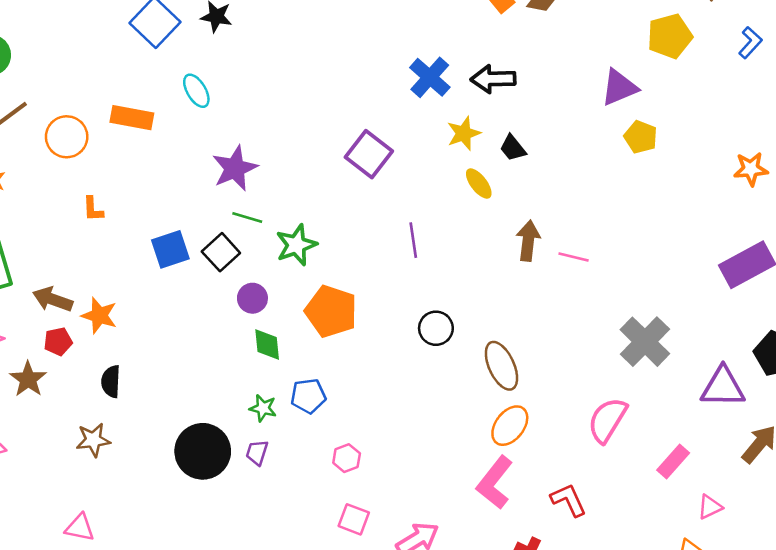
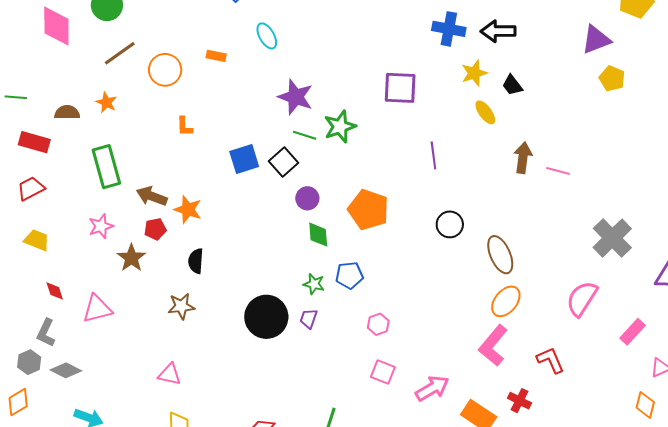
blue cross: (430, 77) -> (449, 29), turned -32
orange rectangle: (132, 118) -> (216, 56), size x0.6
purple square: (369, 154) -> (400, 88), turned -36
purple star: (235, 168) -> (296, 97), turned -30
green star: (296, 245) -> (340, 127), moved

